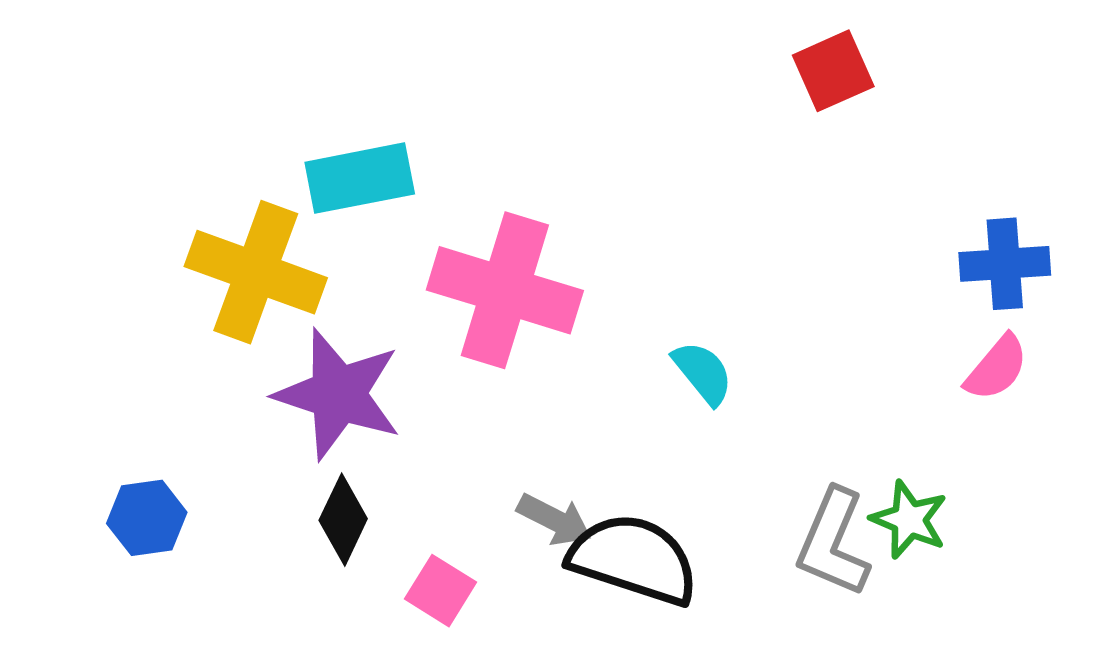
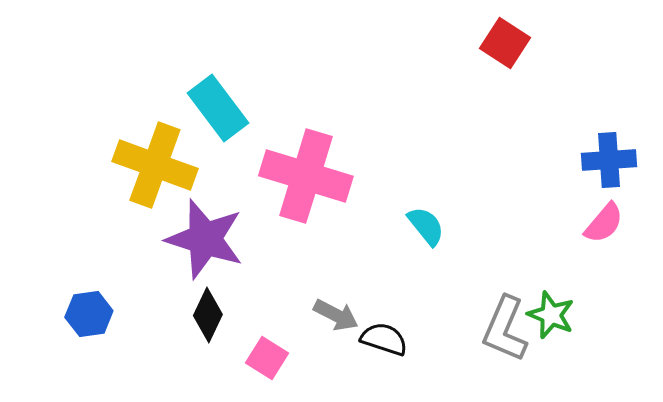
red square: (833, 71) -> (505, 43), turned -33
cyan rectangle: (360, 178) -> (218, 108), turned 64
black semicircle: (634, 559) -> (384, 339), size x0.6

